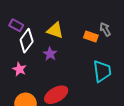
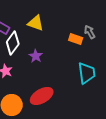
yellow triangle: (55, 30) -> (36, 23), moved

